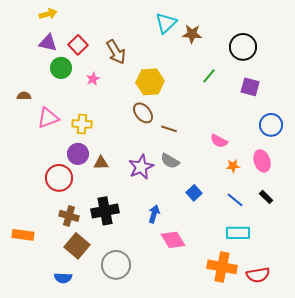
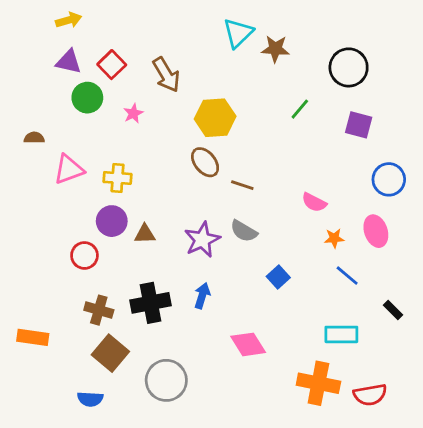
red circle: (59, 178) -> (84, 255), size x0.7
black rectangle: (266, 197) -> (393, 310), moved
blue line: (235, 200) -> (347, 276), moved
blue arrow: (154, 214) -> (202, 296), moved

